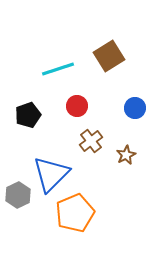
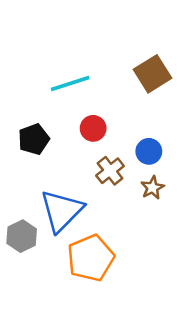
brown square: (109, 56) -> (152, 74), moved
blue circle: (135, 108) -> (149, 151), moved

